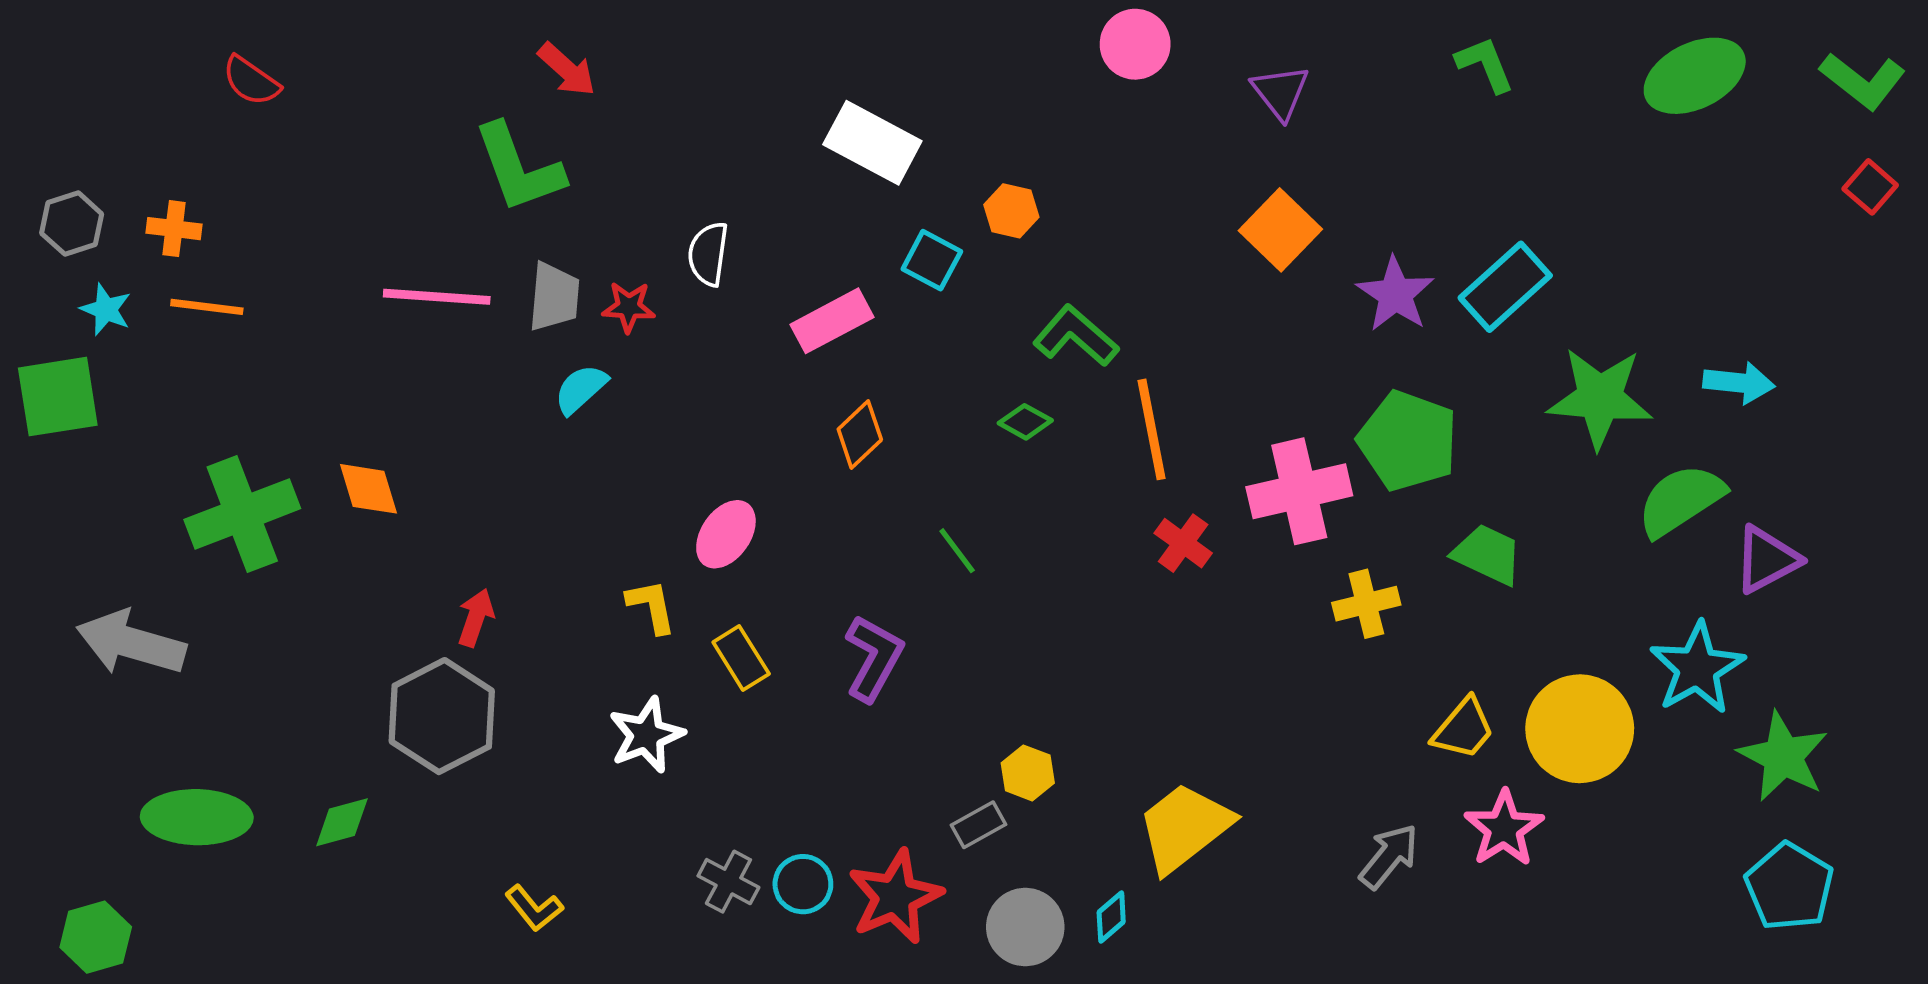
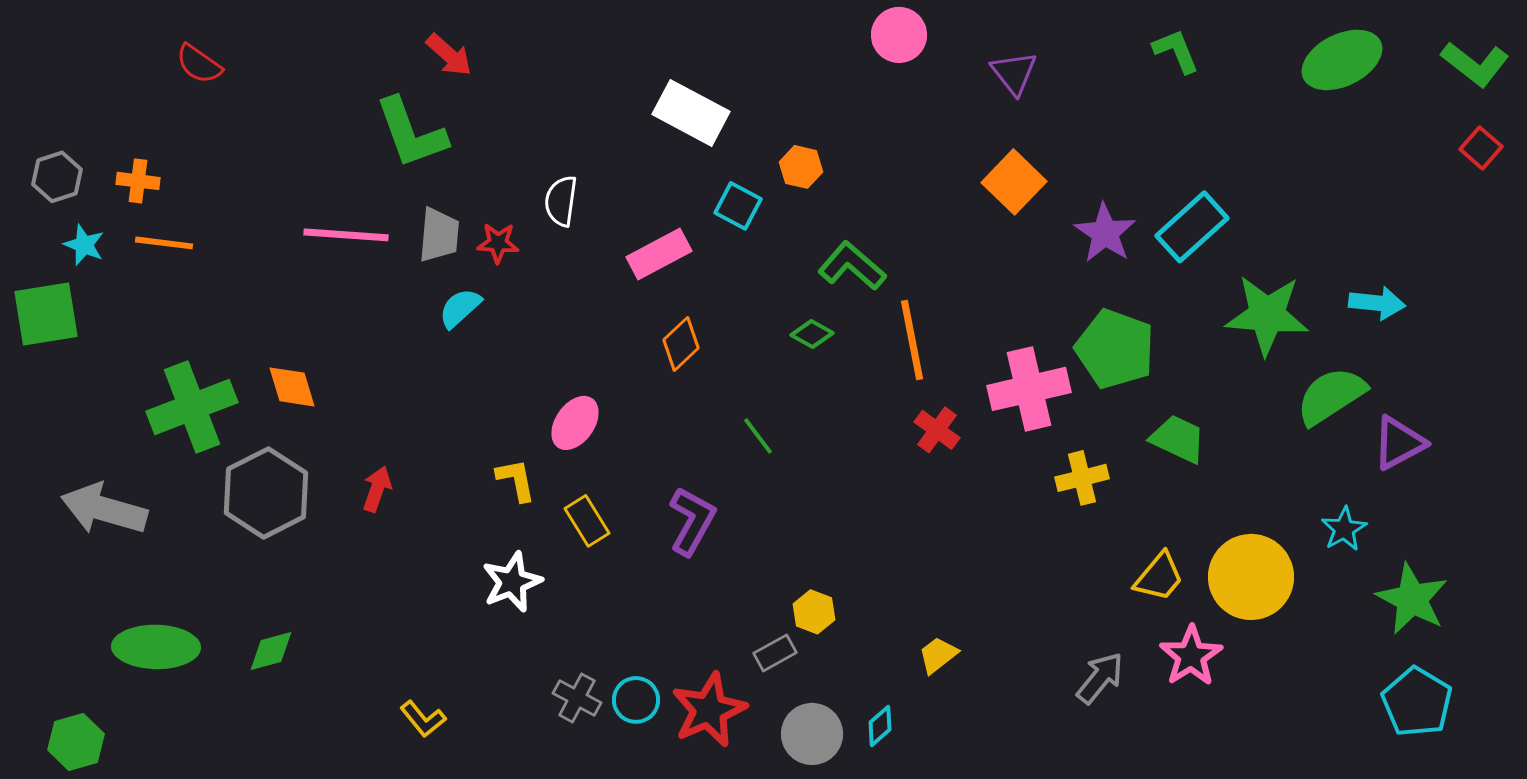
cyan star: (1697, 668) -> (1344, 529), size x0.6
gray hexagon: (442, 716) -> (266, 493), moved
yellow trapezoid: (1184, 827) -> (938, 655), size x0.5

